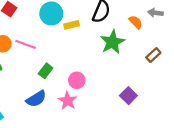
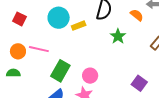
green star: (112, 42) -> (118, 36), size x0.7
green rectangle: (46, 71) -> (60, 71), size x1.5

